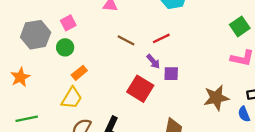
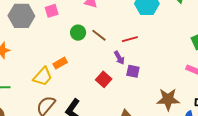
green circle: (65, 47) -> (78, 33), moved
orange rectangle: (79, 73) -> (60, 63), moved
red square: (140, 89) -> (104, 79), size x0.7

